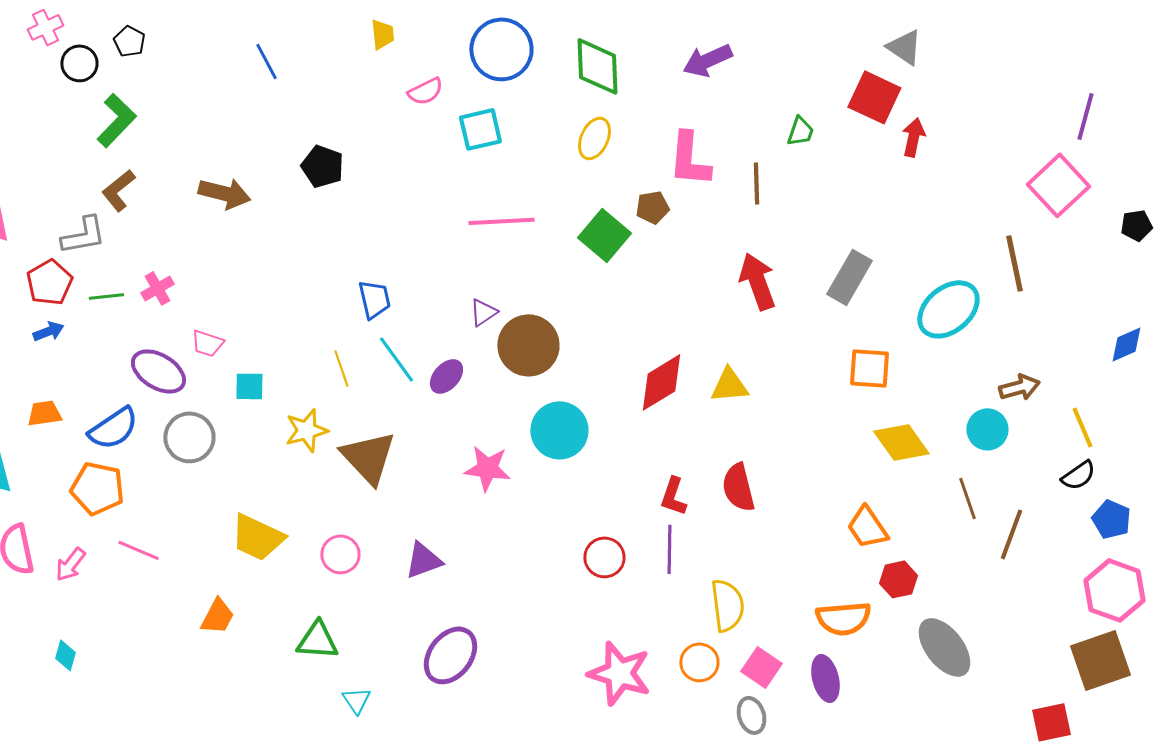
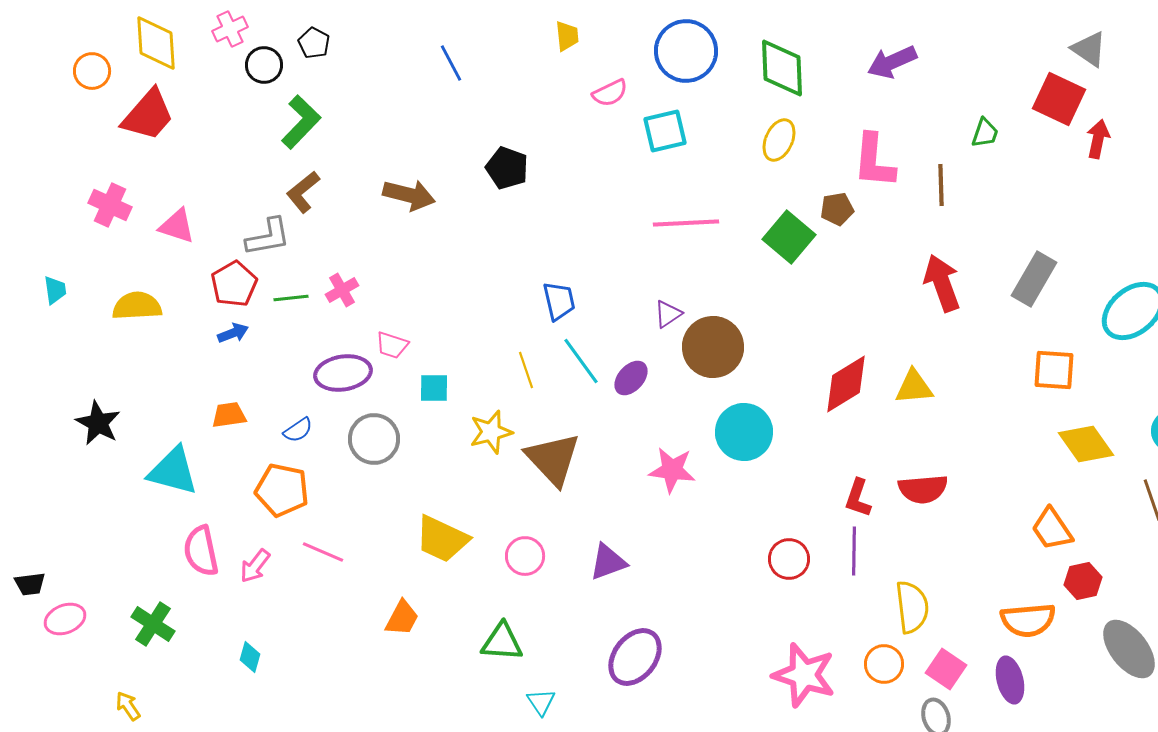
purple ellipse: (158, 371) -> (343, 373), turned -40
blue semicircle: (113, 428) -> (298, 430), size x0.6
red semicircle: (738, 487) -> (923, 489), turned -81

